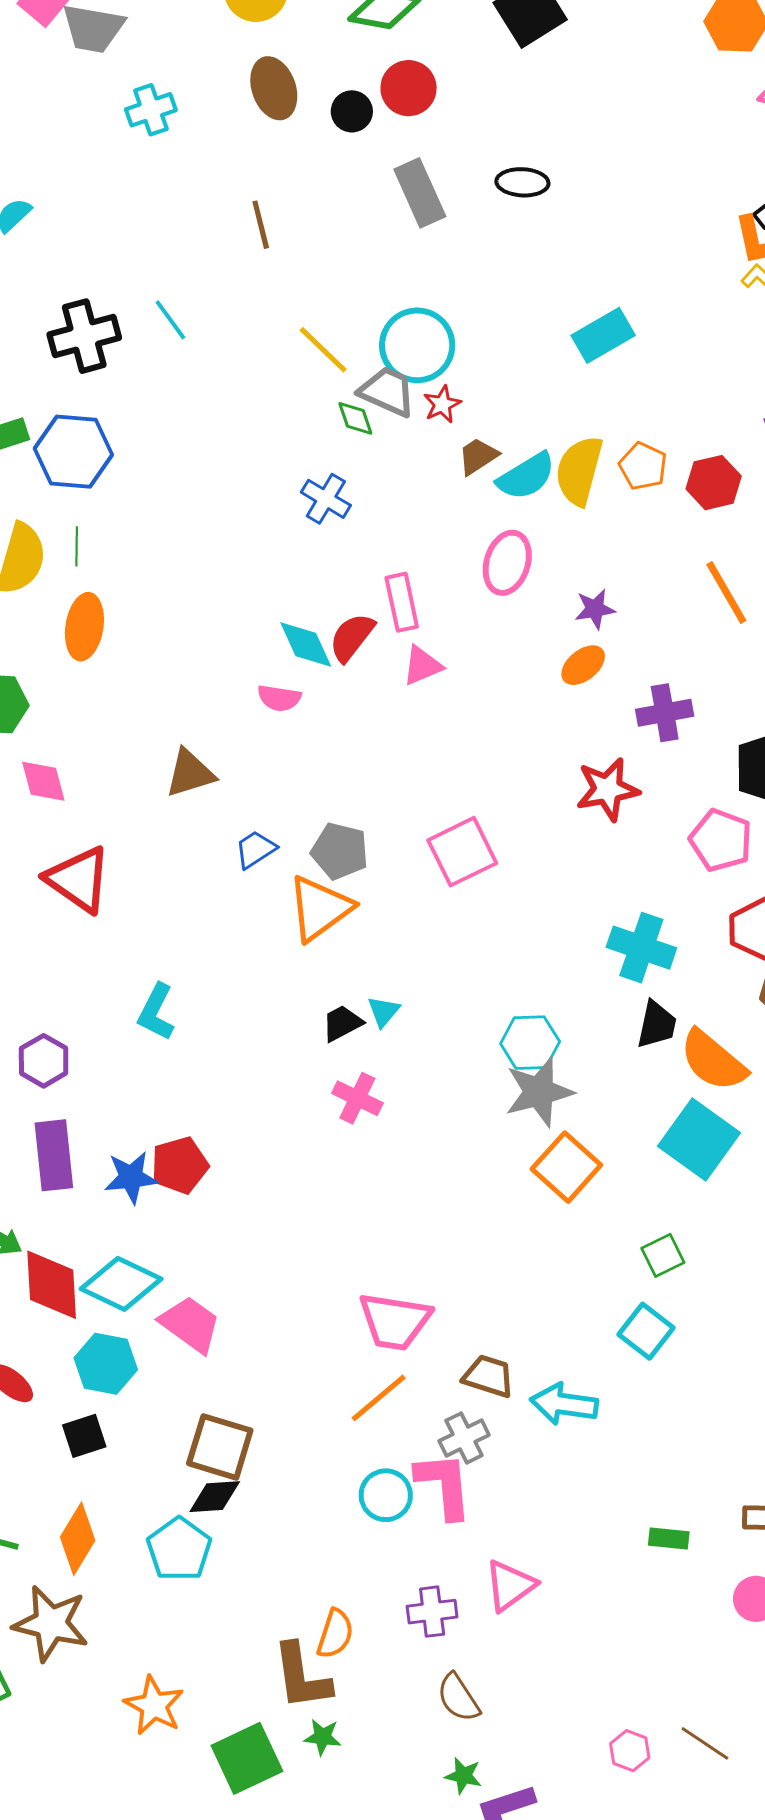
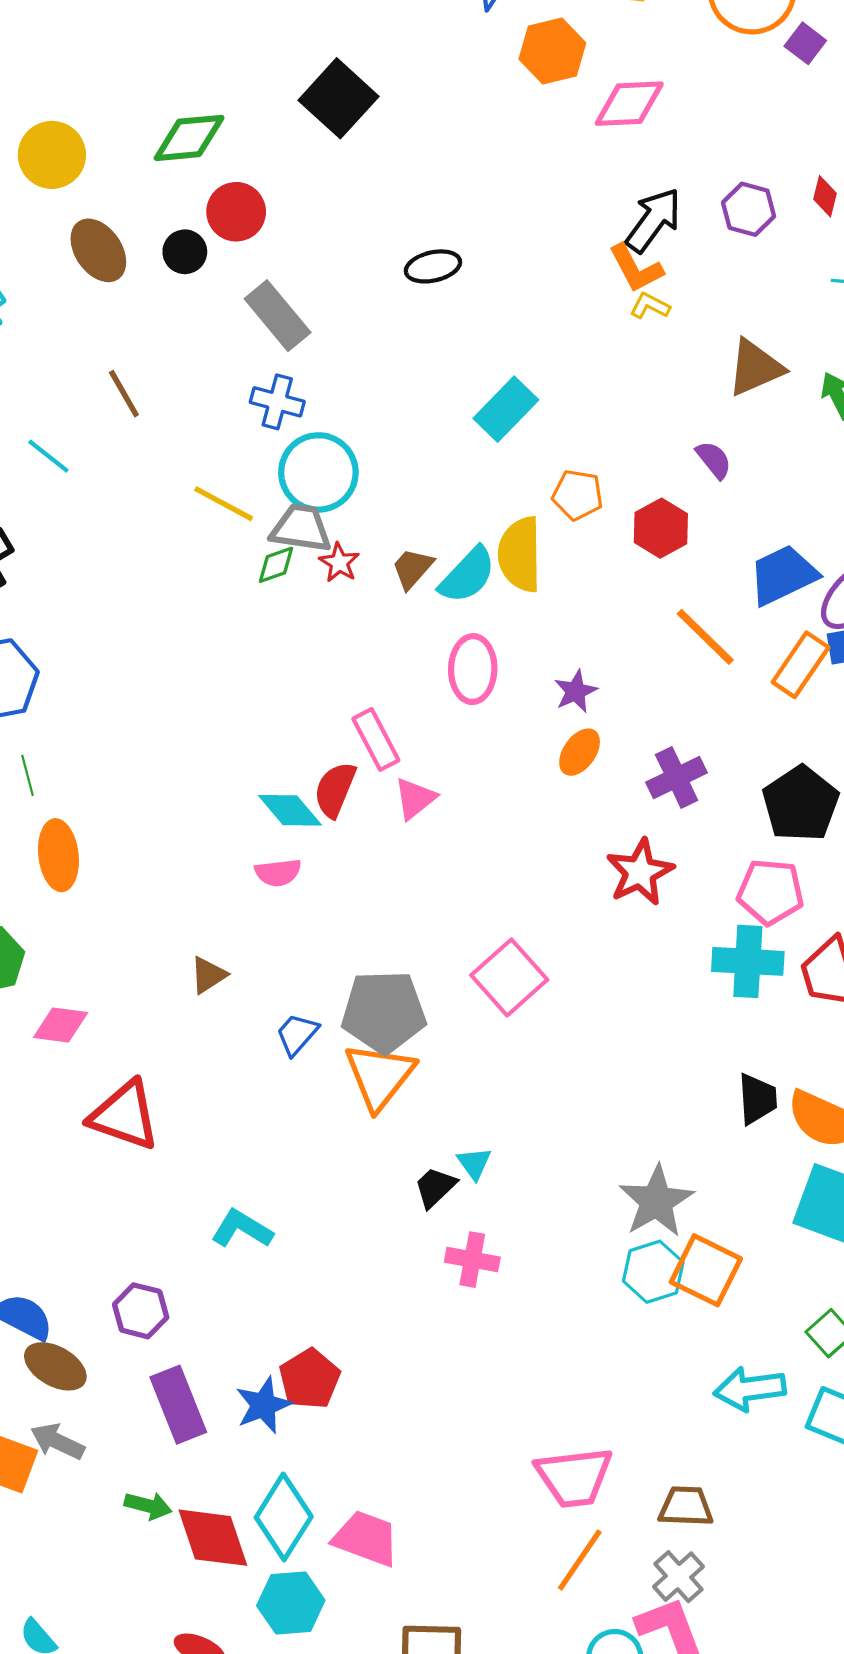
black ellipse: (522, 182) -> (433, 266), moved
cyan line: (170, 320) -> (48, 456), moved
red star: (442, 404) -> (339, 563), moved
green diamond: (355, 418) -> (276, 565), turned -75
orange pentagon: (643, 466) -> (578, 495), moved
blue cross: (326, 499) -> (277, 402), moved
brown triangle: (190, 773) -> (208, 975), size x0.7
pink diamond: (43, 781) -> (61, 1025), turned -52
gray pentagon: (340, 851) -> (384, 1012), size x1.4
cyan cross: (641, 948) -> (748, 961), moved
cyan L-shape: (156, 1012) -> (242, 1229), turned 110
cyan hexagon: (530, 1043) -> (653, 1272), moved
cyan diamond: (121, 1284) -> (284, 1517), turned -68
cyan arrow: (564, 1404) -> (750, 1389), moved

